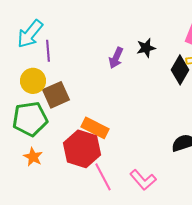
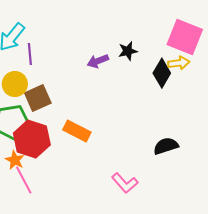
purple arrow: (116, 58) -> (98, 61), turned 45
red hexagon: (82, 149) -> (32, 139), moved
pink line: (103, 177) -> (24, 180), moved

